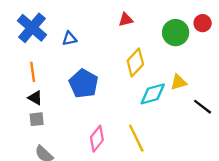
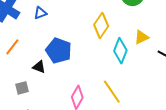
orange line: (33, 72) -> (12, 47), turned 54
cyan diamond: (153, 94) -> (120, 51), turned -45
black triangle: (35, 98) -> (39, 67), moved

